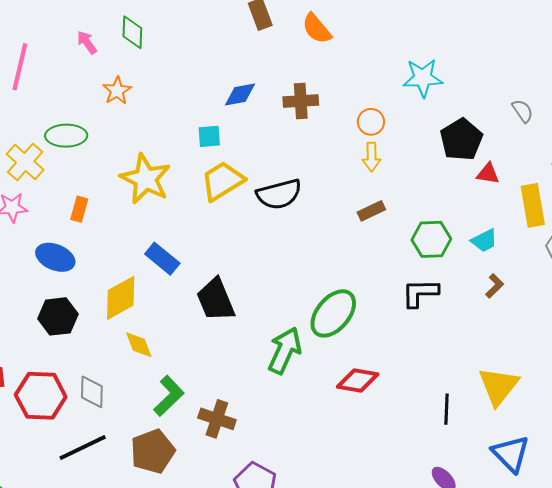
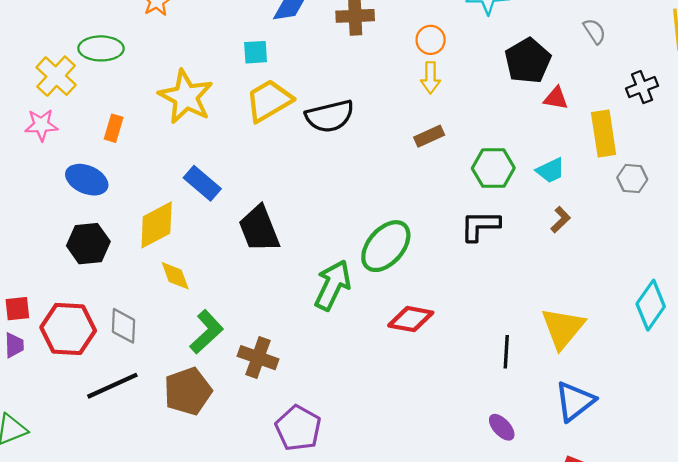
blue triangle: (511, 454) -> (575, 401), turned 36

